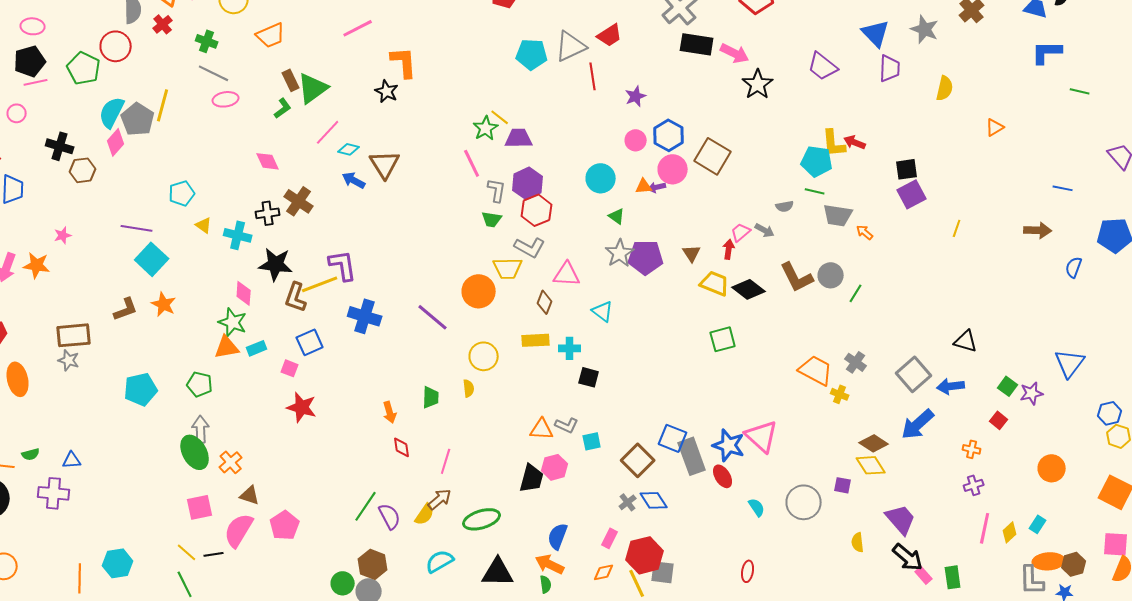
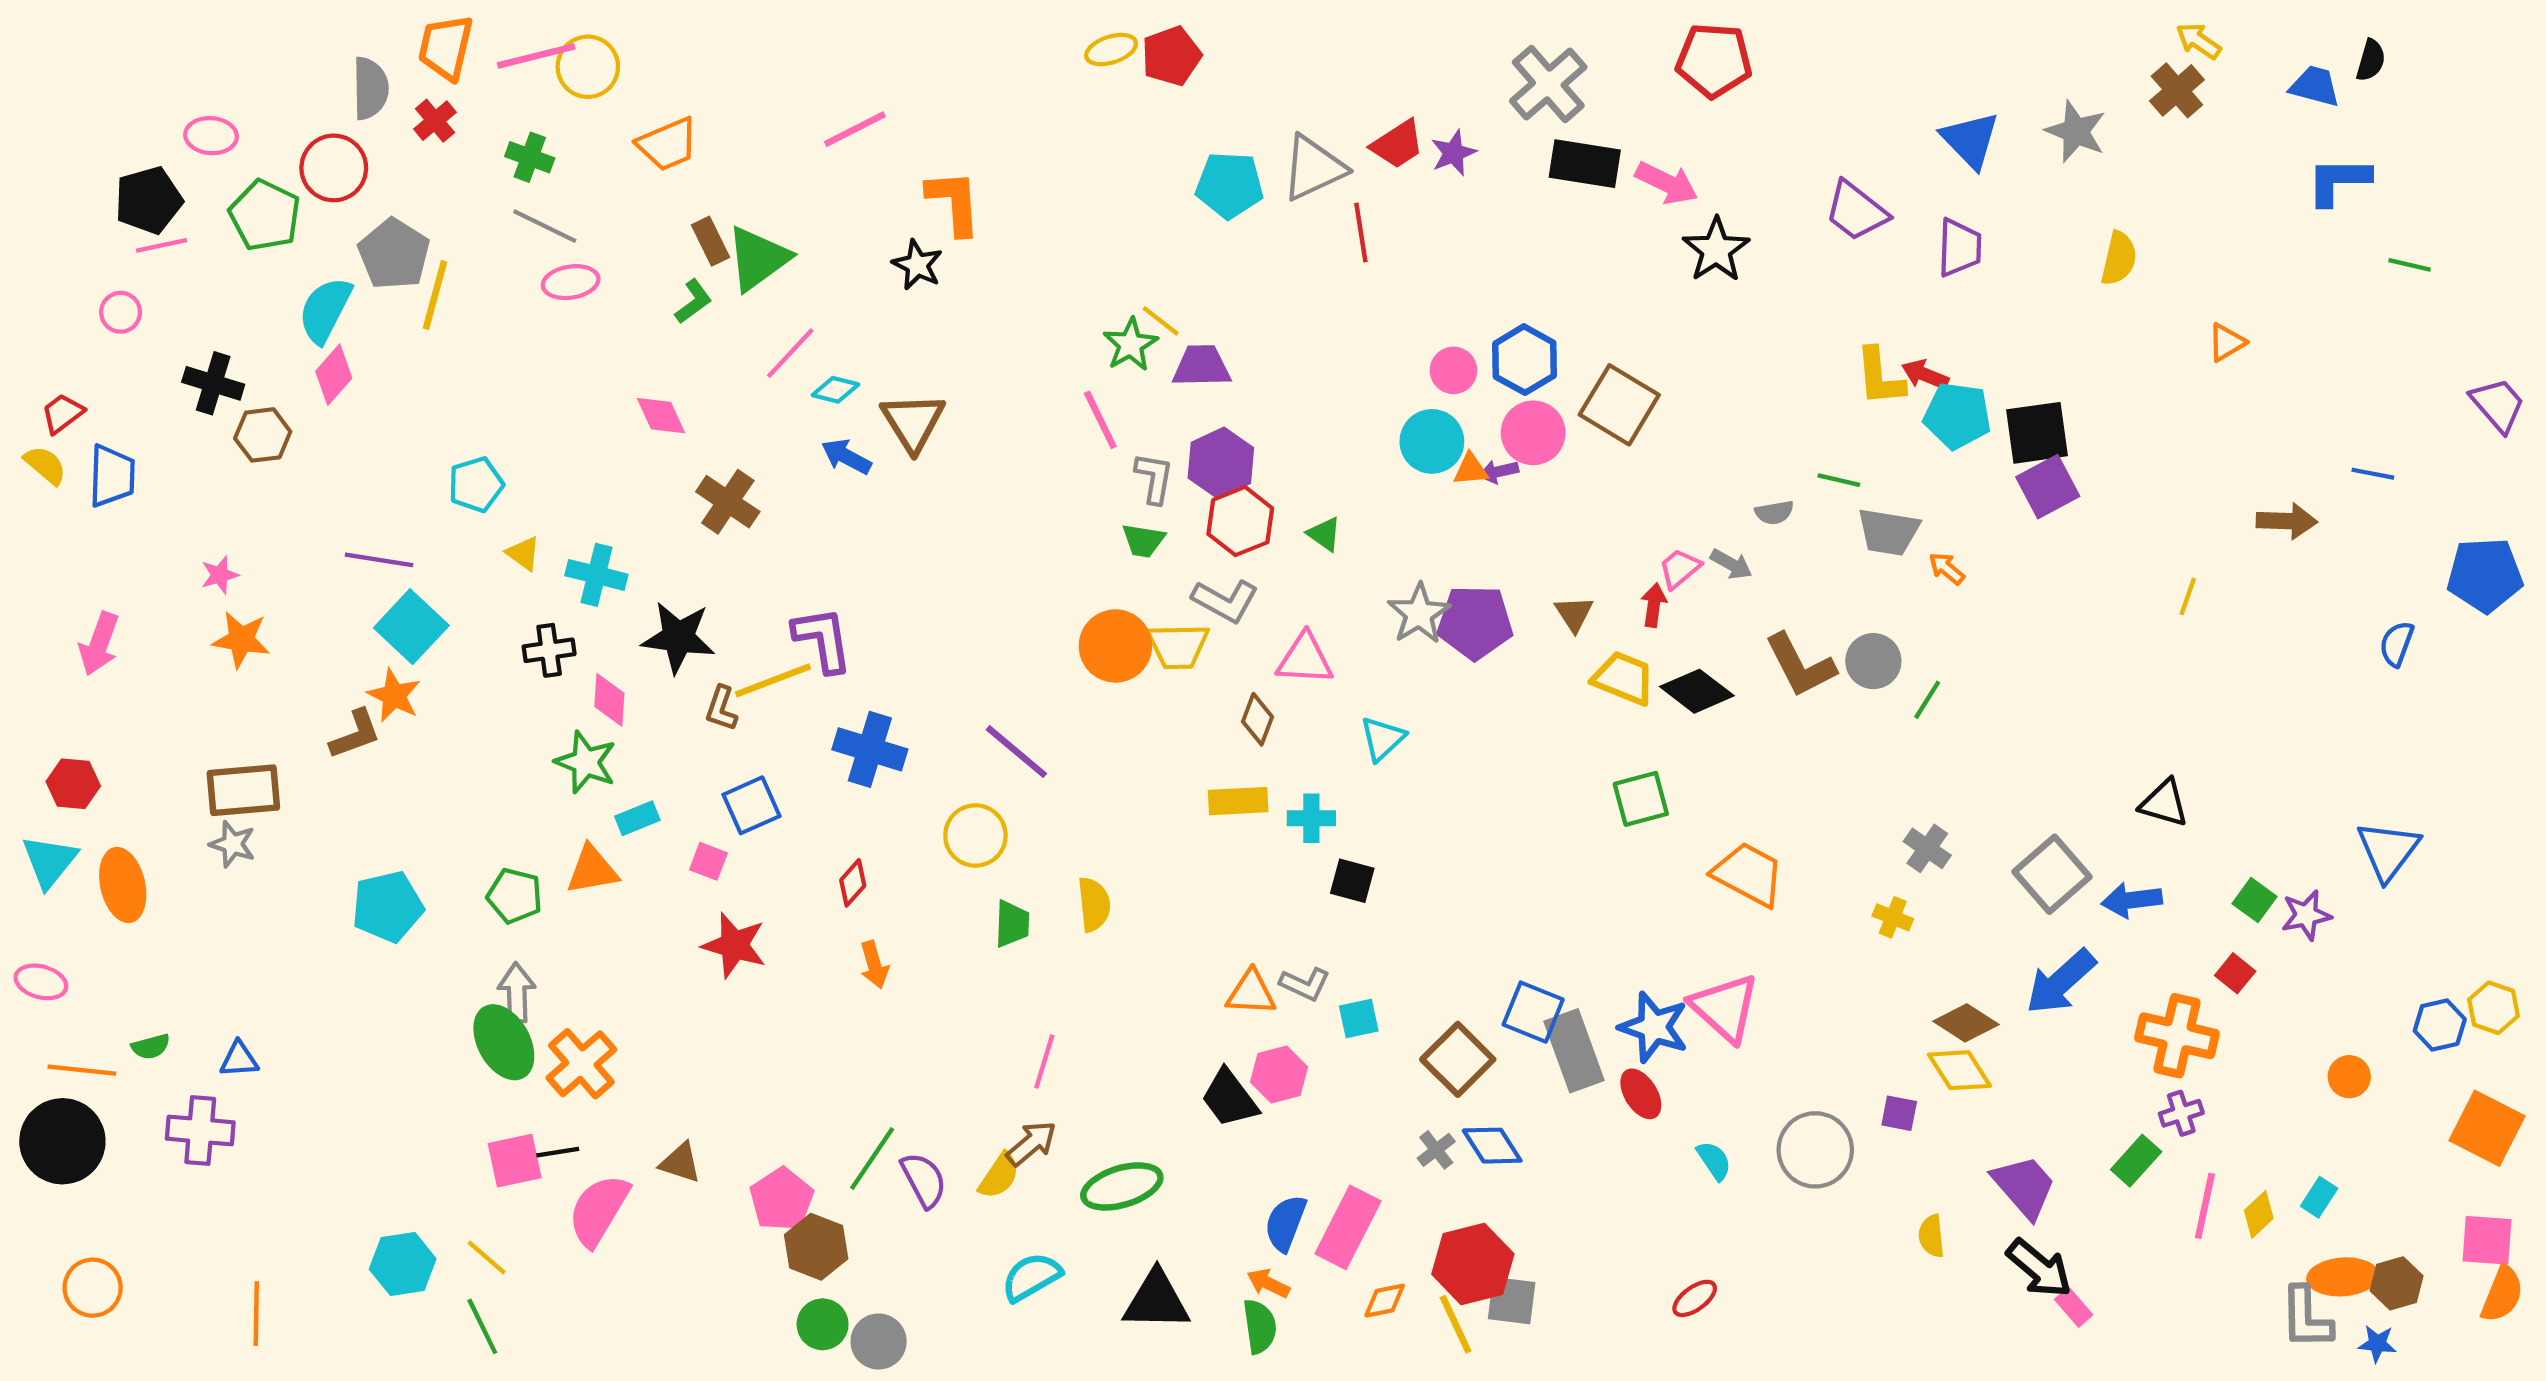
pink ellipse: (33, 26) -> (211, 136), moved
purple trapezoid: (890, 68) -> (1959, 248), moved
purple star: (636, 96) -> (1453, 153), moved
gray pentagon: (138, 119) -> (394, 254), moved
cyan pentagon: (817, 161) -> (1957, 416), moved
black square: (907, 169) -> (2037, 433), size x1.4
cyan circle: (601, 178) -> (1432, 441), moved
black cross: (268, 213) -> (549, 650), moved
green triangle: (617, 216) -> (1324, 534), moved
yellow line: (957, 228) -> (2188, 596), moved
brown arrow: (1038, 230) -> (2287, 521), moved
orange star: (37, 265) -> (241, 640), moved
orange circle: (479, 291) -> (1115, 646), moved
brown L-shape: (296, 297) -> (721, 708), size x0.7
orange star: (164, 304) -> (394, 696), moved
cyan triangle: (603, 311) -> (1382, 739), turned 40
orange triangle: (227, 347) -> (592, 870), moved
yellow circle: (484, 356) -> (975, 835), moved
orange trapezoid: (816, 370) -> (1748, 874), moved
yellow semicircle: (469, 388) -> (1094, 904), size x1.4
orange arrow: (390, 412) -> (874, 965), moved
blue hexagon: (1110, 413) -> (2440, 1025), moved
red diamond: (402, 447) -> (853, 883), moved, turned 50
orange cross: (972, 449) -> (2177, 1036), size x2.0
orange cross: (231, 462) -> (581, 1064), size x1.4
orange circle: (1052, 468) -> (2349, 1077), size x0.7
black trapezoid: (532, 478) -> (1230, 1098), turned 128
brown triangle: (250, 495) -> (680, 1163), moved
pink pentagon: (285, 525) -> (782, 1199), moved
pink rectangle: (610, 538) -> (1348, 1227), moved, size x1.8
black line: (214, 554) -> (558, 1152), moved
cyan hexagon: (118, 563) -> (403, 1264), moved
brown hexagon: (373, 564) -> (816, 1247), moved
orange arrow: (550, 564) -> (1268, 1283), size x0.7
red ellipse: (748, 571) -> (1695, 1298), turned 45
green rectangle: (953, 577) -> (2136, 1161), moved, turned 50
green semicircle: (546, 584) -> (1260, 1326), size x1.4

